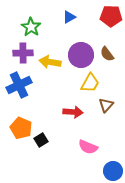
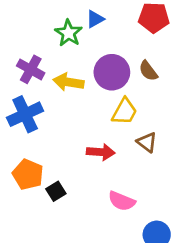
green star: (31, 27) -> (68, 33), moved
purple cross: (23, 53) -> (31, 69), turned 30
brown triangle: (106, 105) -> (147, 142), turned -35

